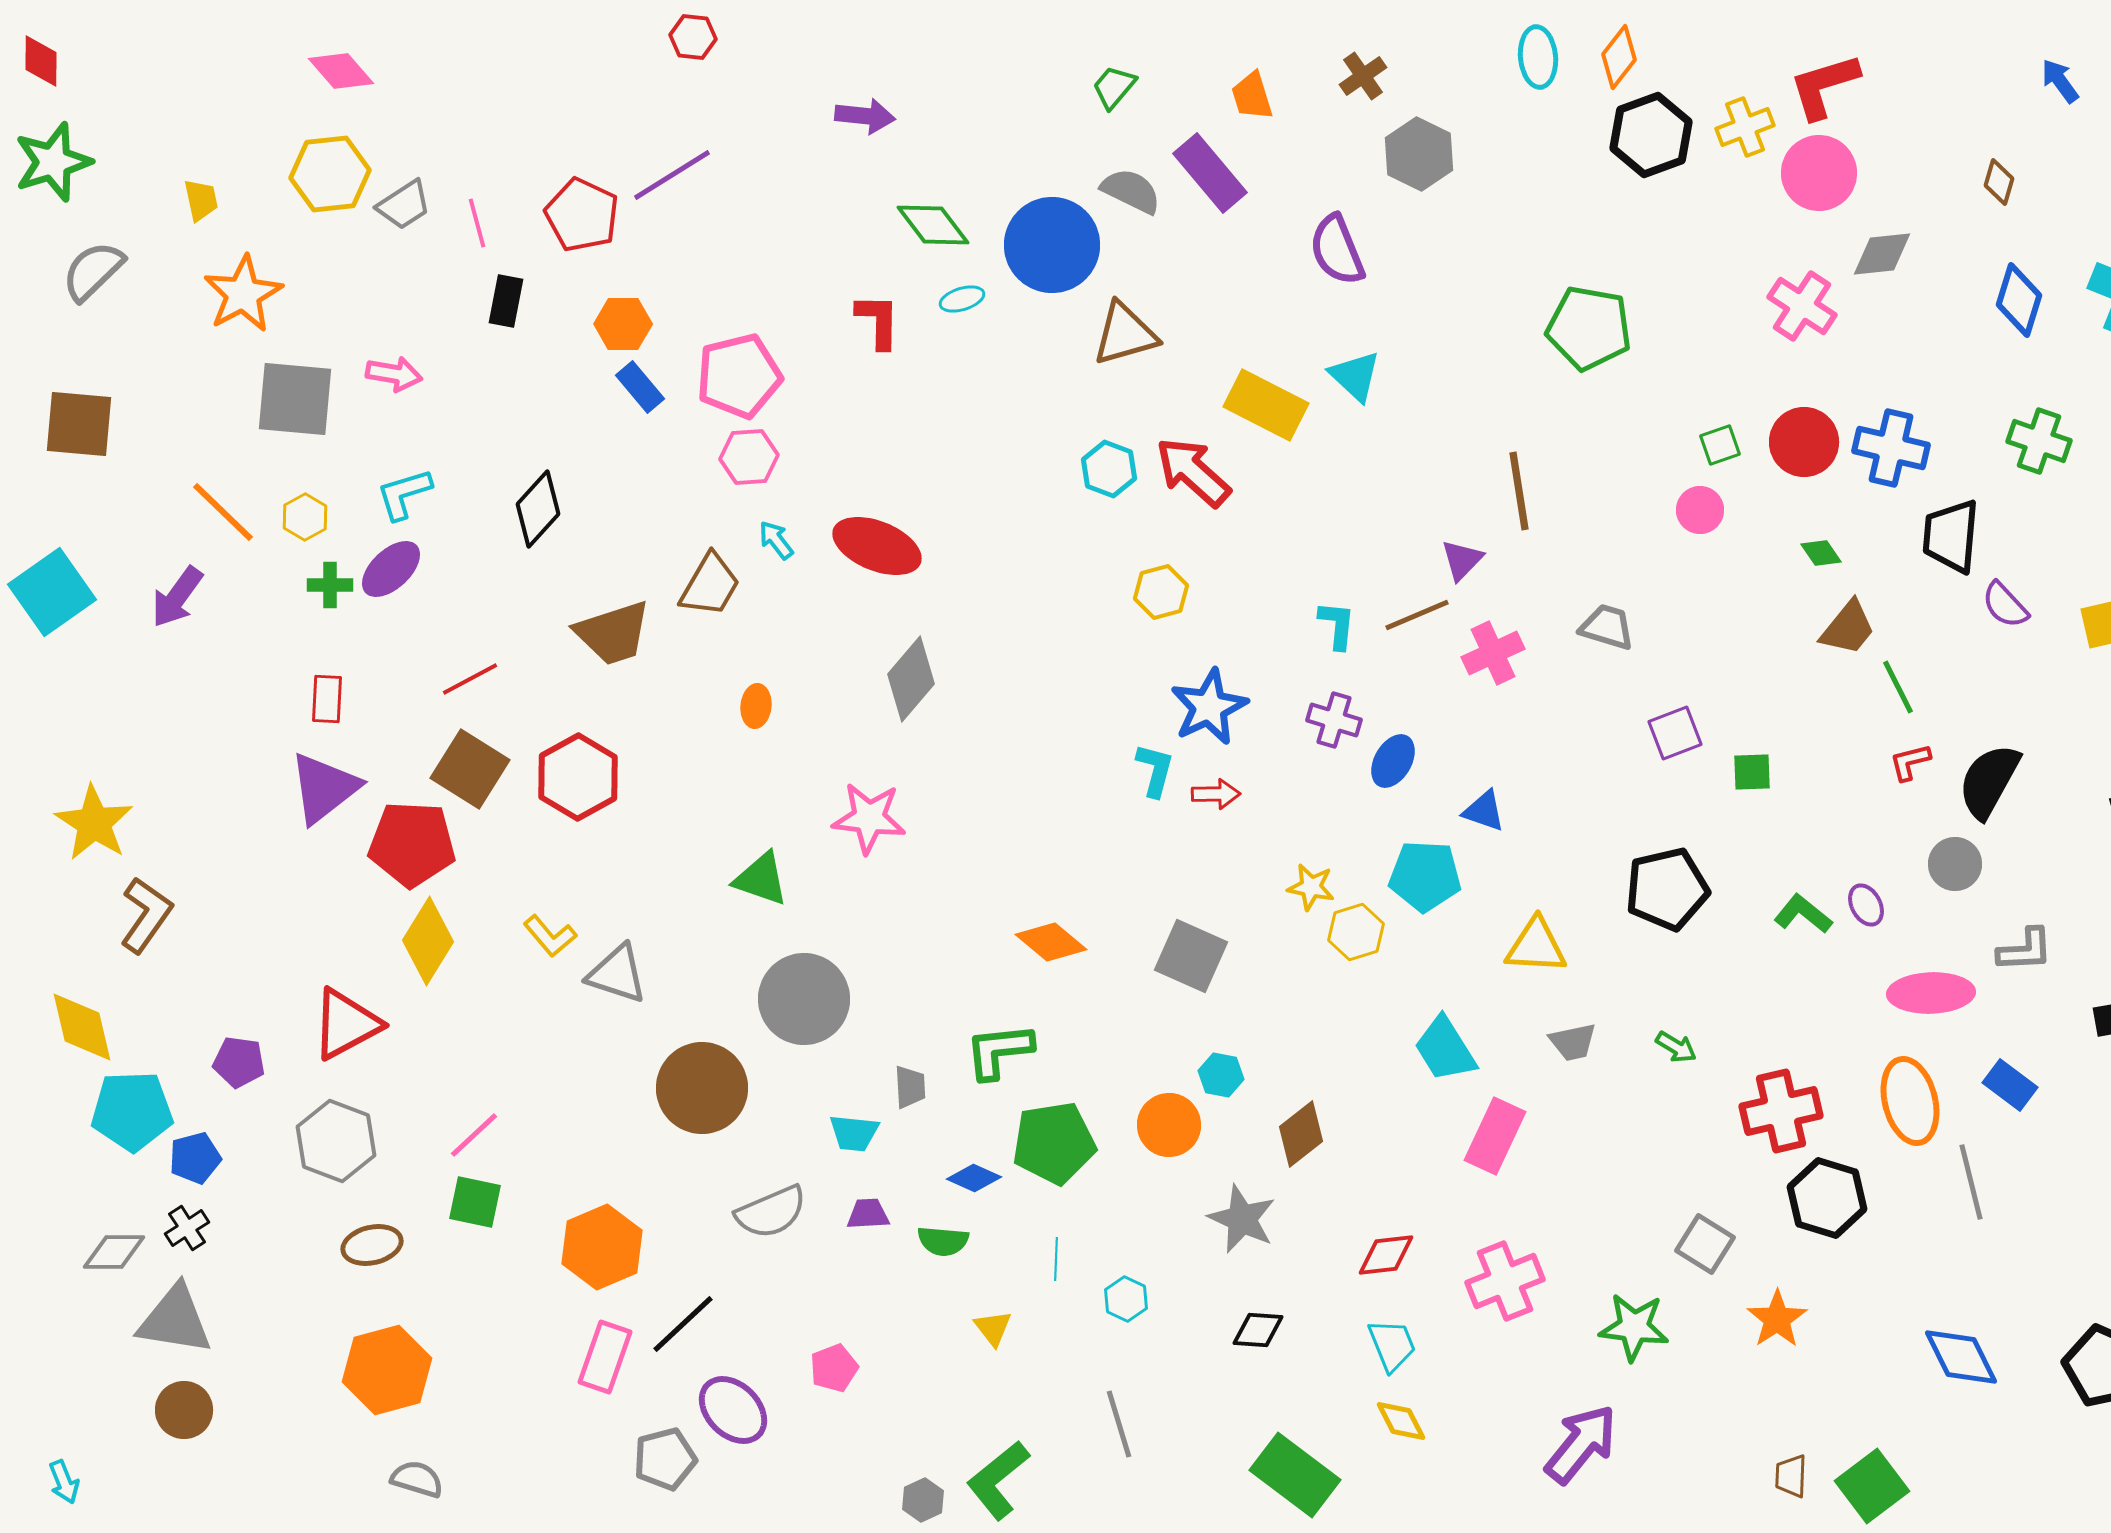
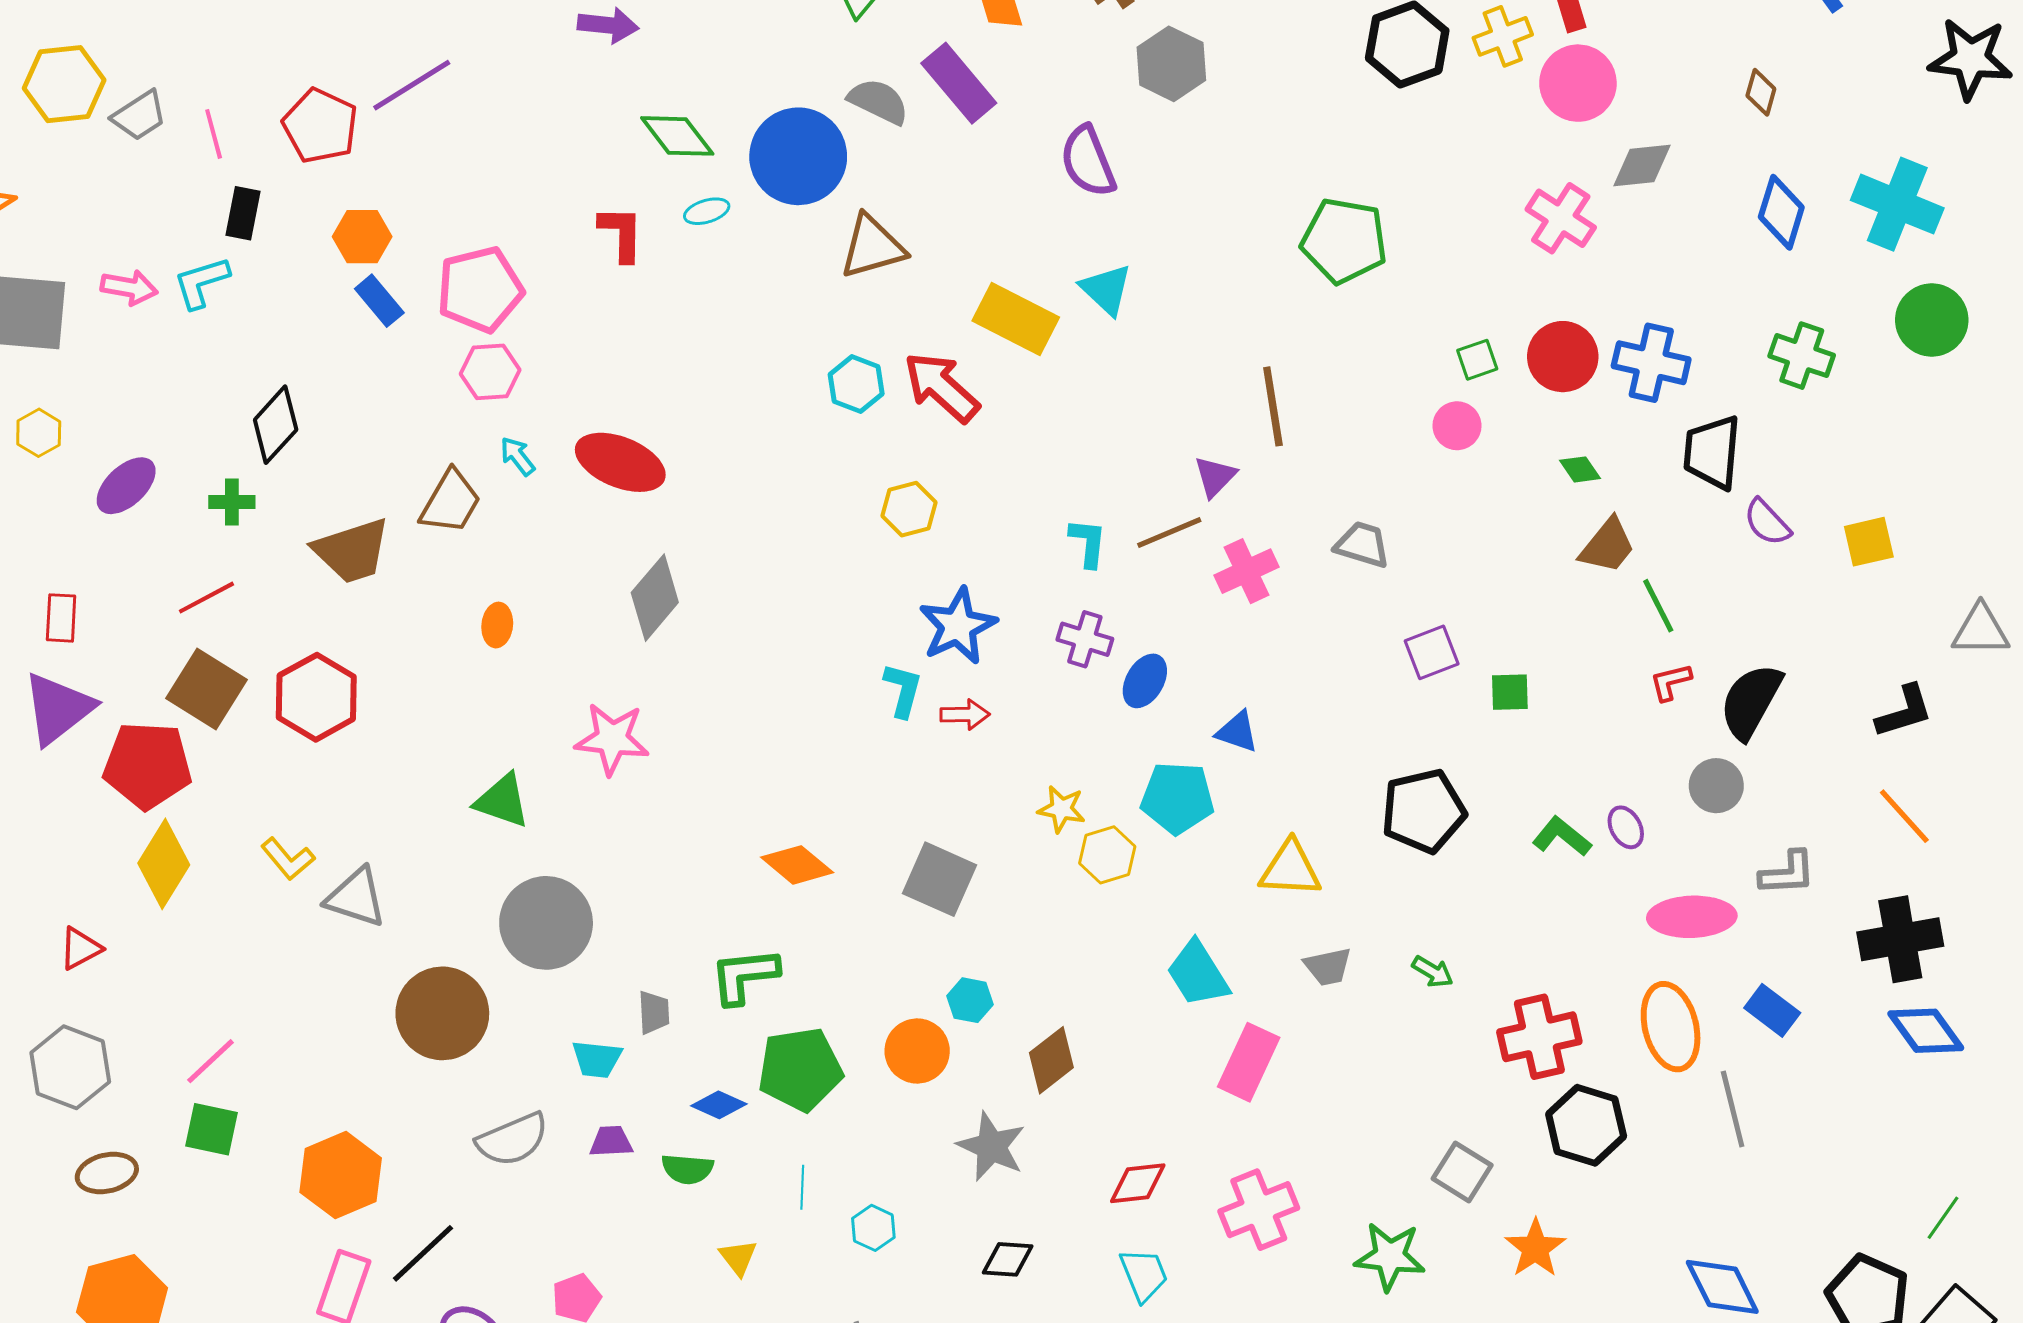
cyan L-shape: (404, 494) -> (201, 282), moved
green cross: (330, 585) -> (232, 502), moved
red triangle: (346, 1024) -> (80, 948), size x0.6

